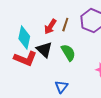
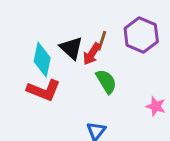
red arrow: (50, 27) -> (92, 54), moved
black triangle: (44, 50) -> (71, 48), moved

